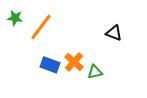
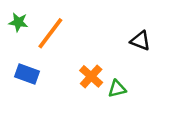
blue rectangle: (50, 65) -> (27, 74), moved

